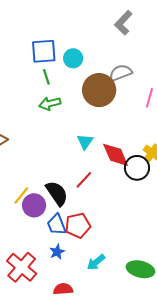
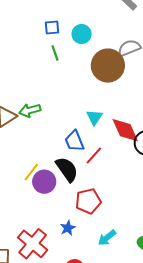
blue square: (44, 51) -> (52, 27), size x0.6
green arrow: (50, 104) -> (30, 110), moved
blue trapezoid: (57, 225) -> (74, 141), moved

